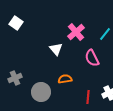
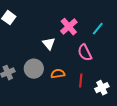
gray circle: (41, 92) -> (34, 69), moved
red line: (88, 97) -> (81, 81), moved

